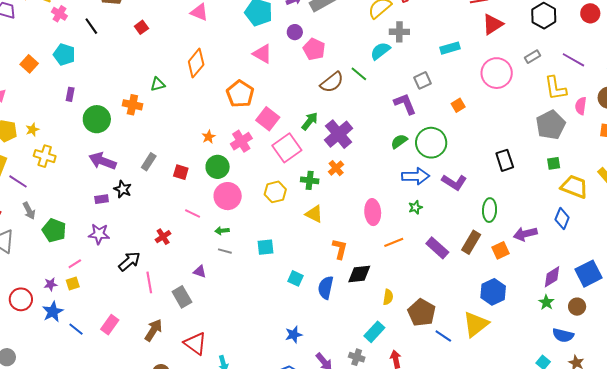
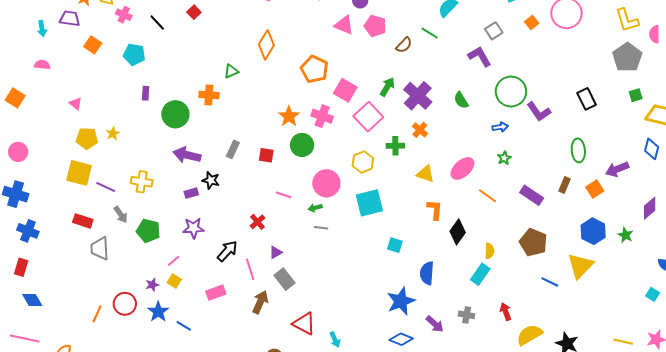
red square: (141, 27) -> (194, 12), moved
pink pentagon: (314, 49) -> (375, 26), moved
pink triangle: (262, 54) -> (344, 25), moved
orange square: (29, 64) -> (93, 45), moved
brown semicircle: (332, 82) -> (404, 45), size x0.7
orange square: (458, 105) -> (532, 23), moved
orange star: (209, 137) -> (289, 116), size x1.5
pink cross: (241, 141) -> (322, 116), turned -30
green semicircle: (399, 141) -> (461, 100), moved, turned -78
yellow cross: (45, 156) -> (142, 182), moved
blue arrow: (416, 176) -> (500, 127), size x0.6
purple L-shape: (454, 182) -> (539, 112), moved, turned 30
pink circle: (228, 196) -> (326, 183), moved
pink ellipse: (373, 212) -> (462, 168), turned 60
yellow triangle: (314, 214) -> (426, 174), moved
orange line: (394, 242) -> (488, 196), turned 66
brown rectangle: (471, 242) -> (564, 185), size x0.7
cyan square: (266, 247) -> (369, 203), moved, size x1.6
purple triangle: (200, 272) -> (276, 252), moved, turned -40
black diamond: (359, 274) -> (458, 232), turned -40
yellow square: (73, 284) -> (174, 281), turned -32
blue semicircle: (326, 288) -> (427, 273), moved
green star: (546, 302) -> (625, 235), moved
brown pentagon: (422, 313) -> (533, 242), moved
pink rectangle: (110, 325) -> (216, 293), moved, turned 42
brown arrow: (153, 330) -> (260, 302), moved
cyan rectangle: (374, 332) -> (480, 274), moved
blue star: (294, 335) -> (401, 301), size x1.6

